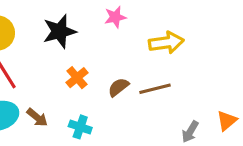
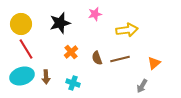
brown semicircle: (118, 87) -> (97, 58), turned -72
brown arrow: (37, 117) -> (46, 77), turned 48
orange triangle: (227, 121) -> (154, 63), moved

